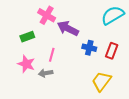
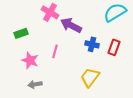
green rectangle: (27, 37) -> (21, 33), moved
gray arrow: (46, 73) -> (35, 84), moved
yellow trapezoid: (101, 81) -> (90, 77), moved

